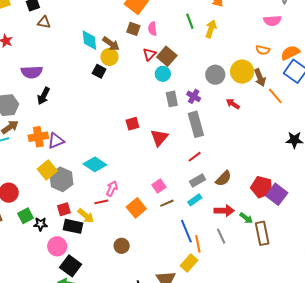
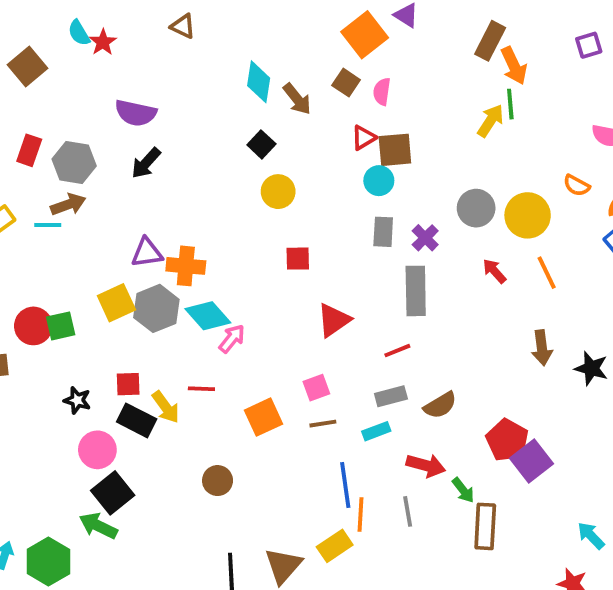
green line: (190, 21) -> (510, 104), moved
brown square: (167, 56) -> (395, 150), turned 30
yellow circle: (109, 57) -> (278, 192), moved
brown arrow: (260, 78) -> (542, 348), moved
orange line: (275, 96) -> (547, 273), moved
orange cross: (38, 137) -> (186, 266), moved
red triangle: (159, 138) -> (334, 320), moved
gray hexagon: (61, 179) -> (156, 308), moved
pink arrow: (112, 189) -> (232, 339), moved
green square: (25, 216) -> (61, 326), moved

